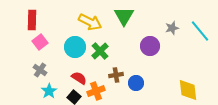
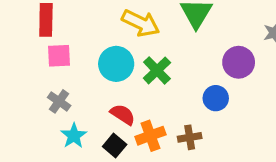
pink square: (40, 42) -> (59, 56), turned 35
brown cross: (116, 75) -> (190, 137), moved
blue circle: (136, 83) -> (216, 98), moved

